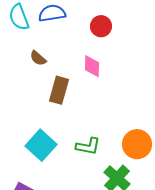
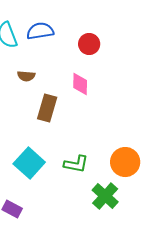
brown semicircle: (38, 58) -> (26, 76), turned -36

